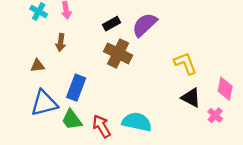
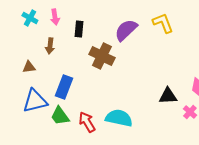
black rectangle: (111, 24) -> (79, 29), moved, turned -56
yellow L-shape: (185, 63) -> (163, 23), moved
black triangle: (191, 98) -> (168, 96), turned -30

